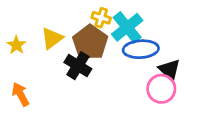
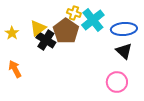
blue ellipse: (141, 49) -> (124, 29), moved
black cross: (78, 66) -> (46, 40), moved
pink circle: (161, 89) -> (117, 82), moved

